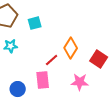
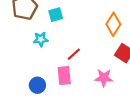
cyan star: (11, 46) -> (41, 39), moved
orange diamond: (71, 48) -> (113, 24), moved

